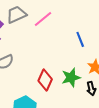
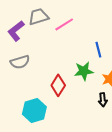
green star: (71, 77) -> (84, 71), moved

